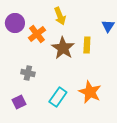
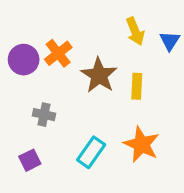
yellow arrow: (60, 16) -> (135, 31), moved
purple circle: (15, 23) -> (24, 60), moved
yellow rectangle: (87, 45) -> (137, 86), moved

